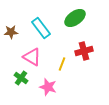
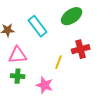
pink triangle: (32, 57) -> (18, 55), moved, turned -36
green cross: (21, 78) -> (18, 76), turned -32

